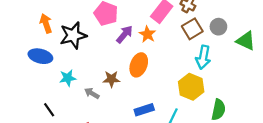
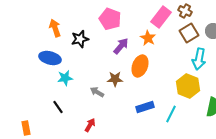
purple arrow: (125, 34) -> (121, 46), moved
black star: (73, 35) -> (80, 39), size x0.7
cyan star: (68, 78) -> (65, 78), moved

